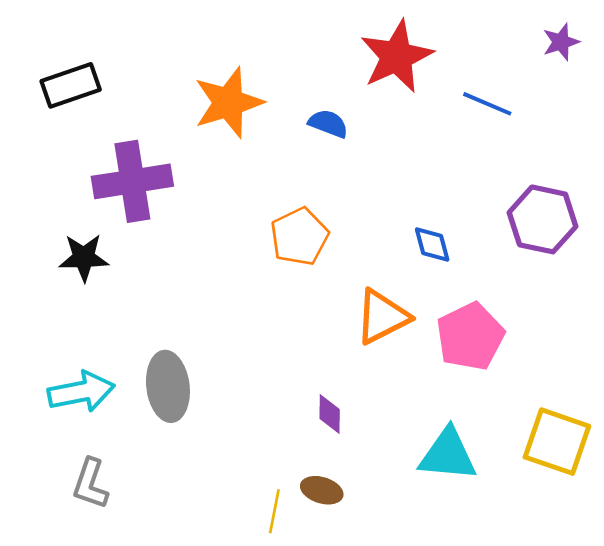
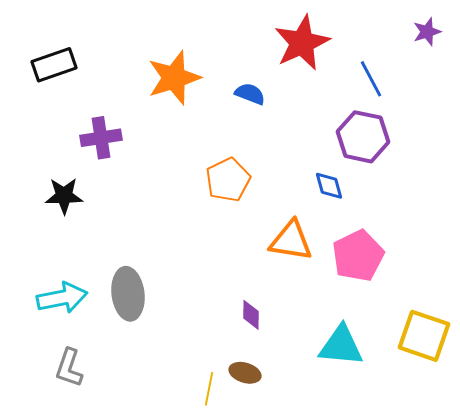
blue line: (487, 104) -> (371, 79), turned 39
purple cross: (132, 181) -> (101, 138), size x0.7
purple hexagon: (543, 219) -> (363, 137), moved
orange triangle: (382, 317) -> (291, 241), turned 36

